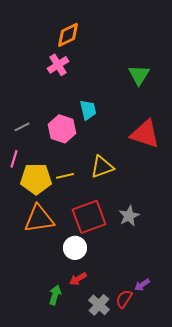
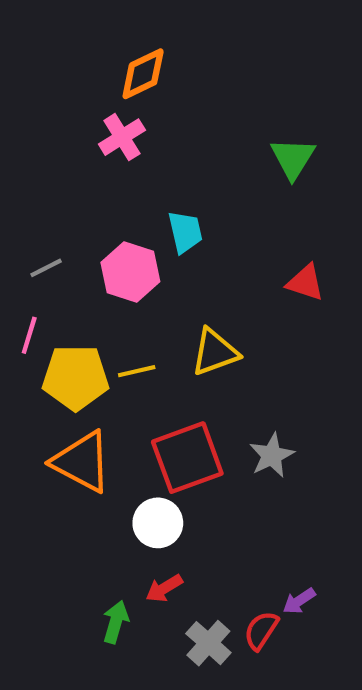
red triangle: (145, 134) -> (305, 283), size x0.6
orange triangle: (39, 219) -> (82, 462), turned 36

